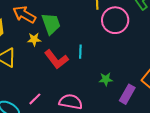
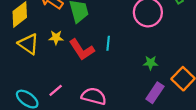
yellow star: (34, 39) -> (56, 38), moved
green star: (106, 79) -> (151, 63), moved

